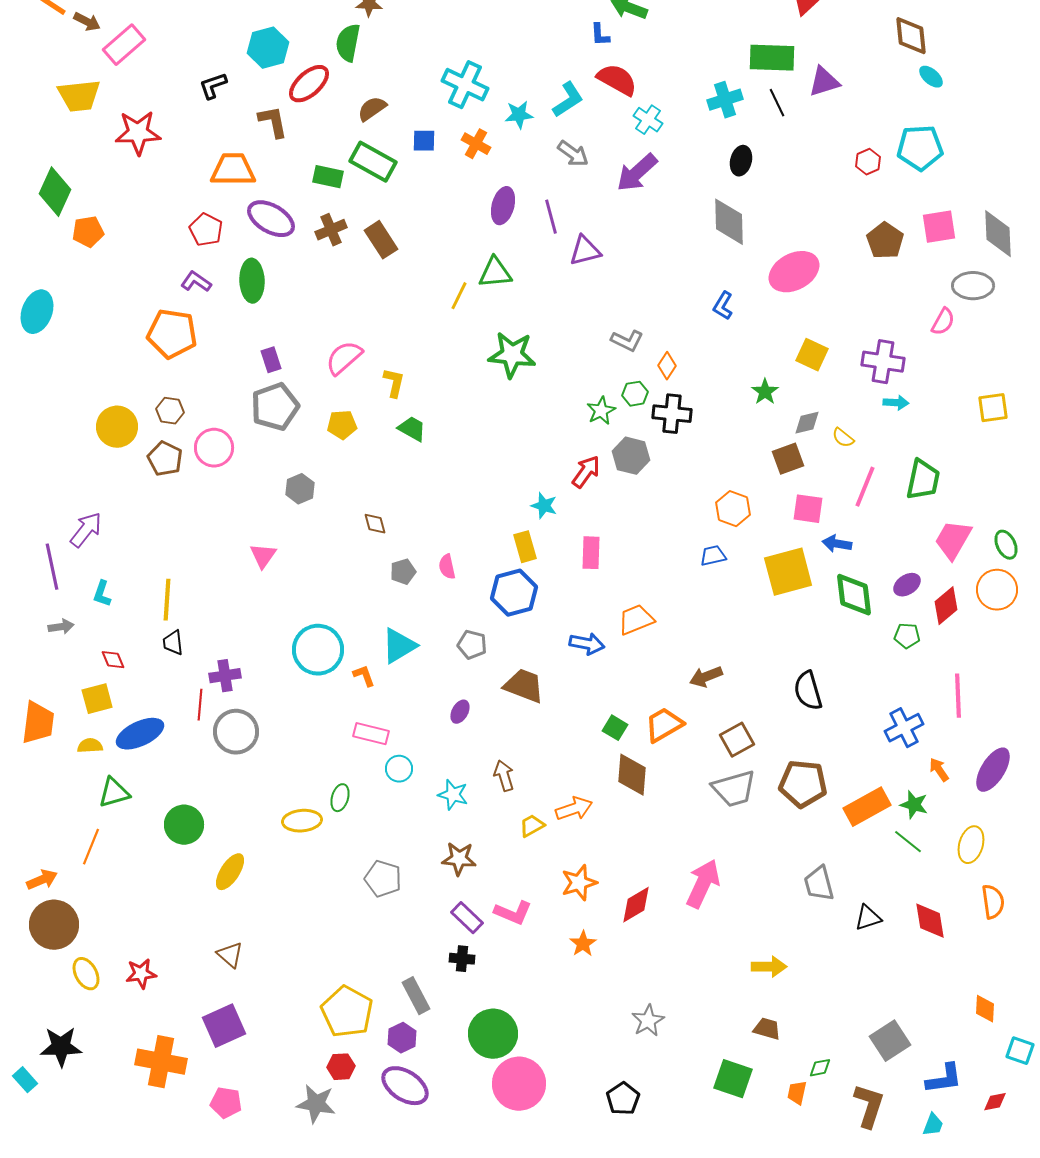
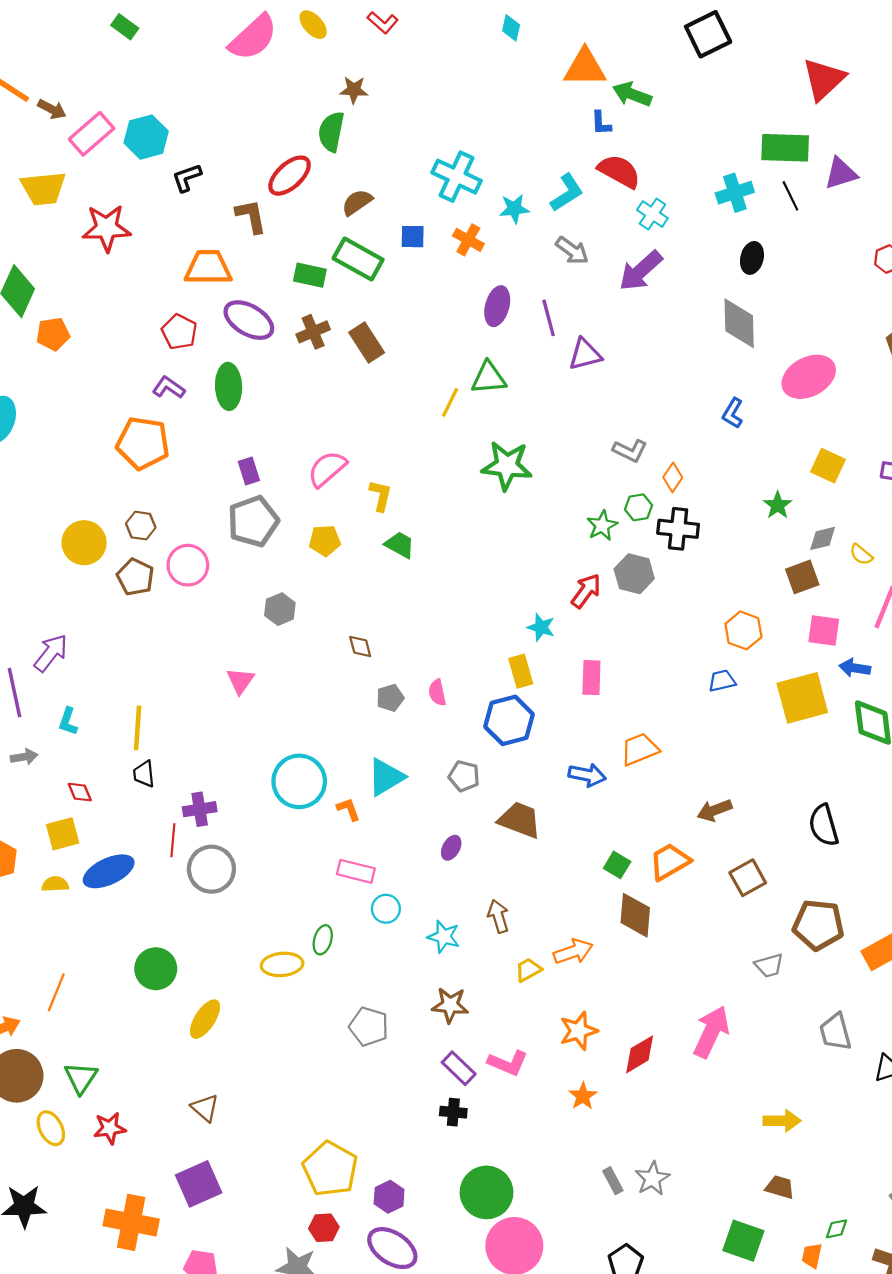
cyan hexagon: (268, 48) -> (146, 137), moved
gray trapezoid: (734, 789) -> (769, 966), moved, size x0.6
green triangle: (114, 793) -> (81, 1078), moved, turned -40
gray rectangle: (416, 996) -> (613, 1181), moved, size x0.7

